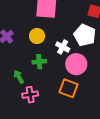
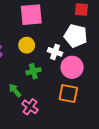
pink cross: (30, 95) -> (30, 107), turned -35

